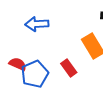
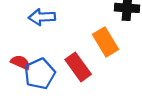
red rectangle: (69, 68) -> (78, 67), size x1.4

